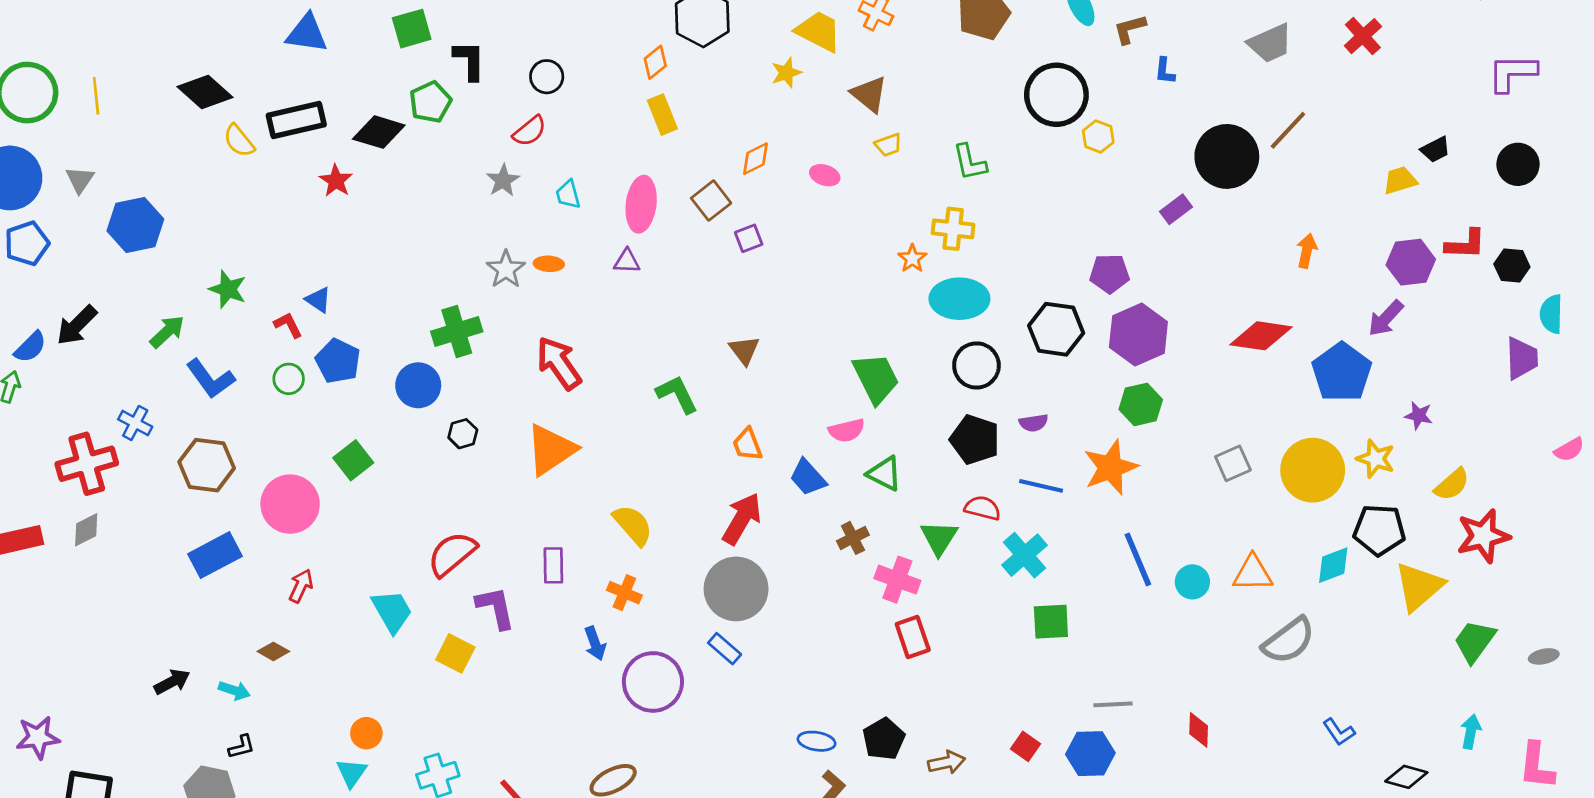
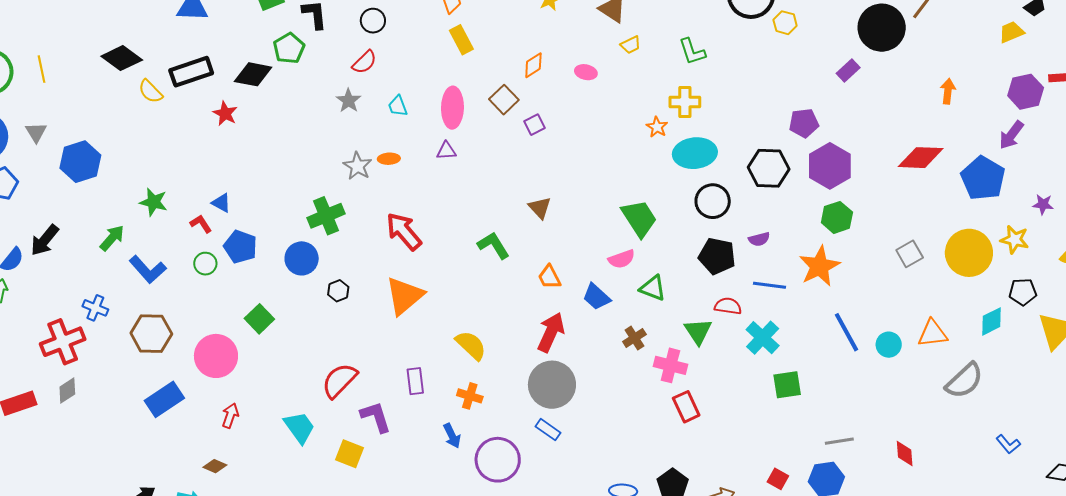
black pentagon: (1379, 530) -> (1023, 292), size x0.7

